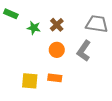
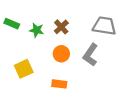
green rectangle: (11, 14) -> (12, 24), moved
yellow square: (30, 81) -> (24, 69), moved, turned -30

